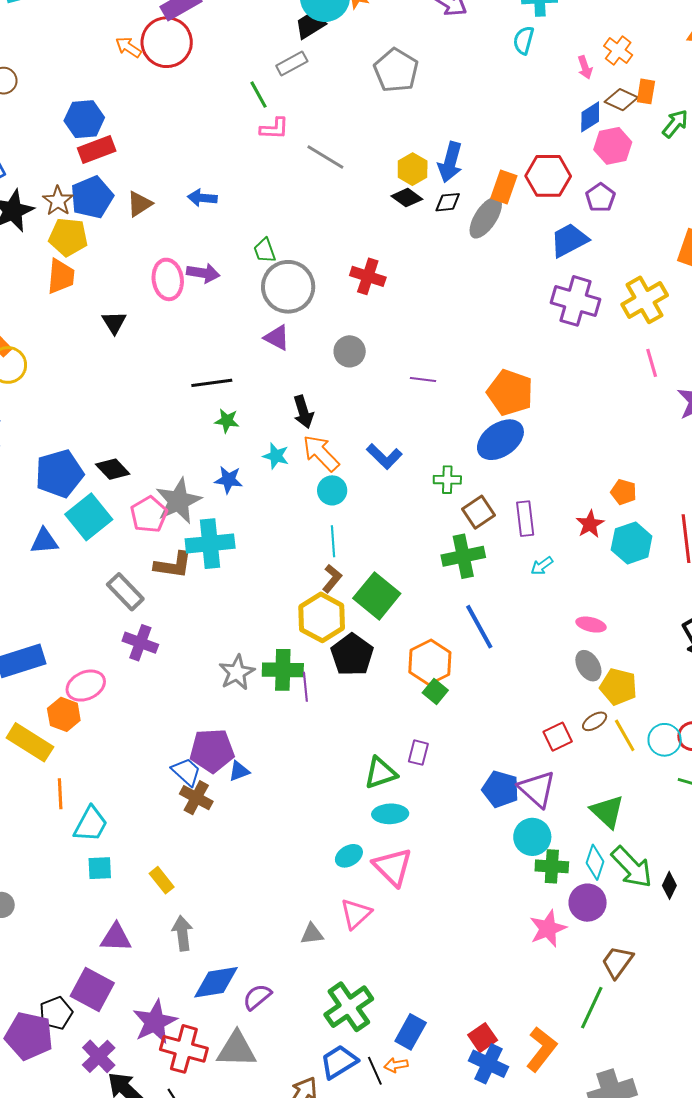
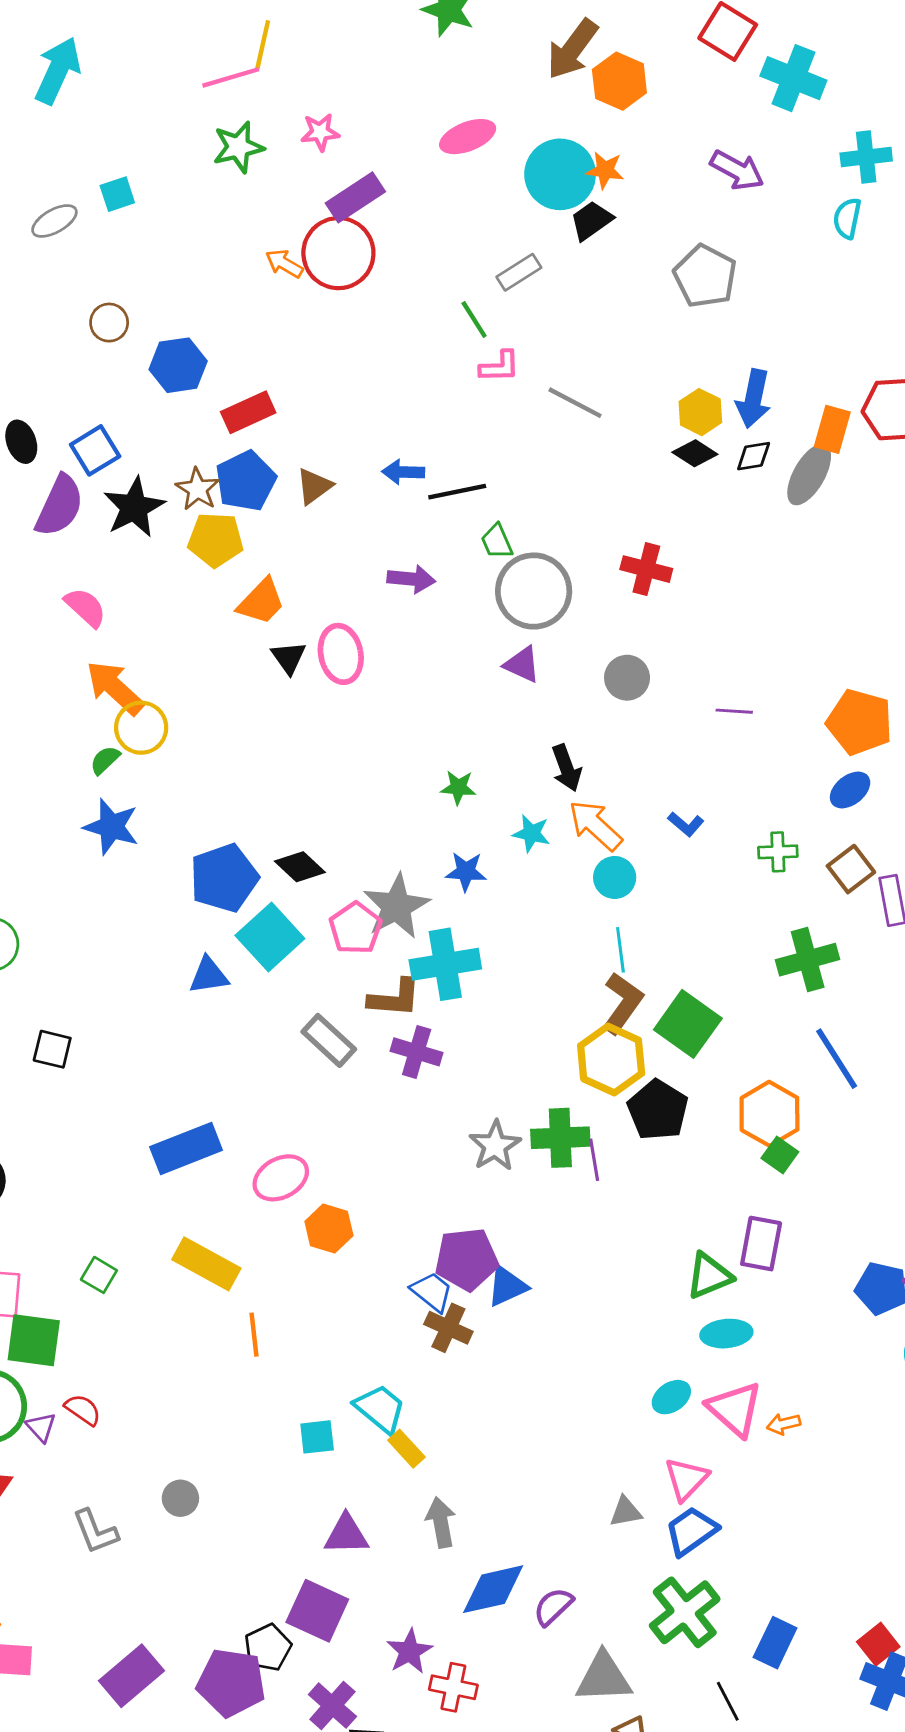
black trapezoid: (310, 25) -> (591, 221), moved
gray pentagon: (396, 70) -> (705, 276), moved
blue hexagon: (84, 119) -> (178, 365), moved
orange trapezoid: (61, 276) -> (261, 602), moved, turned 42
pink ellipse: (168, 279) -> (341, 654), moved
black line: (212, 383) -> (457, 492), moved
blue ellipse: (500, 440) -> (850, 790), size x0.6
blue L-shape: (384, 456) -> (686, 824), size x0.7
brown square: (479, 512) -> (851, 869), moved
brown L-shape: (332, 579) -> (622, 1003), size x1.5
purple cross: (140, 643) -> (417, 1052), moved
orange hexagon: (64, 714) -> (329, 1229), moved
purple rectangle: (418, 753) -> (761, 1244), size x1.5
blue triangle: (239, 771) -> (507, 1286), size x1.4
cyan trapezoid: (91, 824) -> (380, 1409), moved, turned -75
purple star: (155, 1022) -> (410, 1651), size x0.7
red cross: (184, 1049) -> (453, 1687), size x0.7
gray triangle: (237, 1049) -> (604, 1678), moved
blue trapezoid: (339, 1062) -> (691, 1531), moved
orange arrow: (396, 1065) -> (784, 1424), moved

